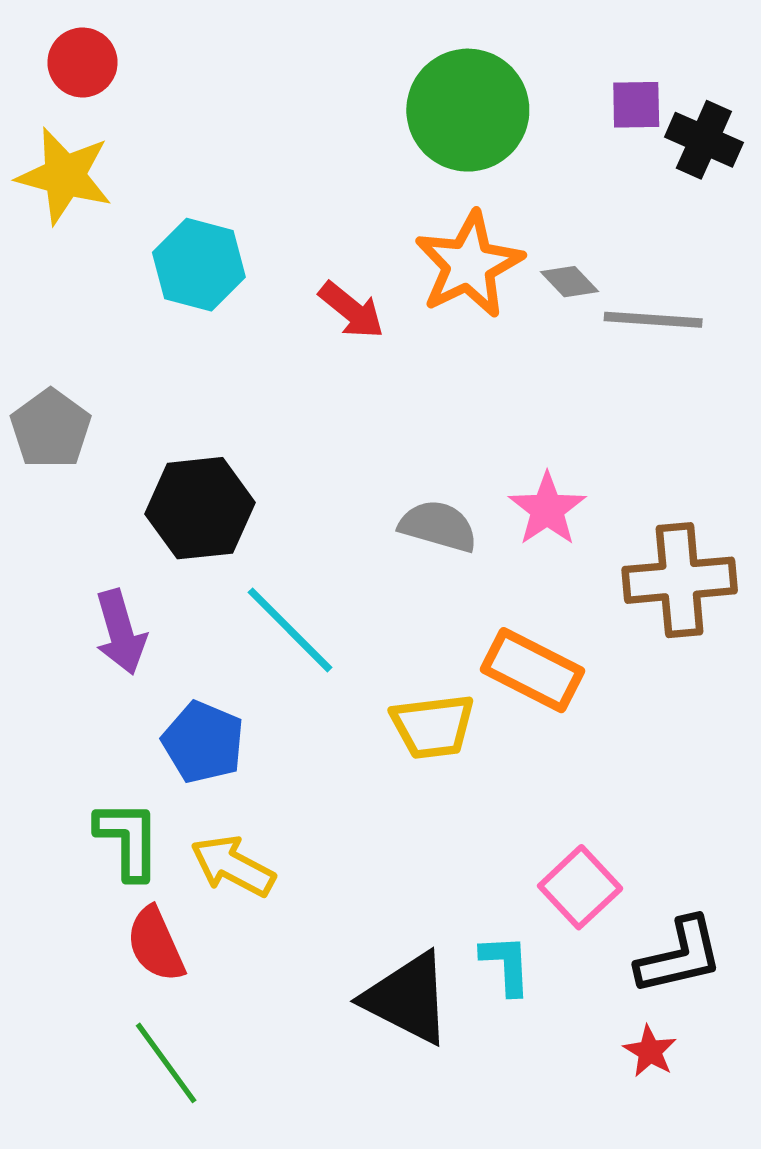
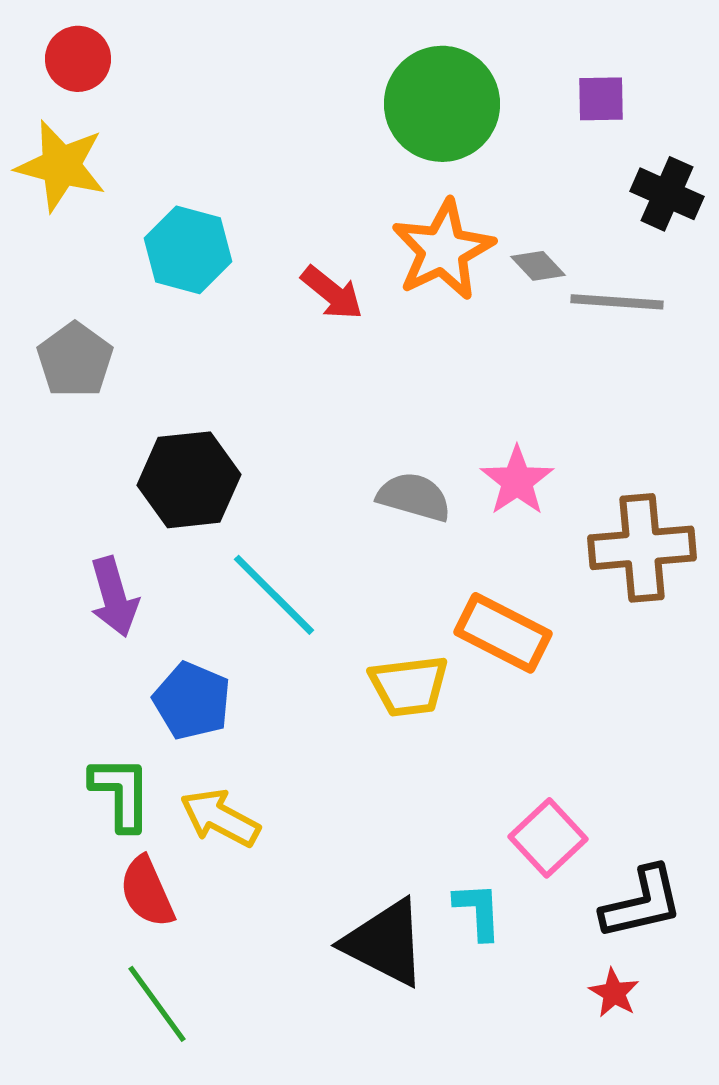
black cross: (704, 140) -> (667, 194), moved
gray pentagon: (51, 429) -> (75, 360), moved

